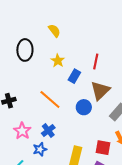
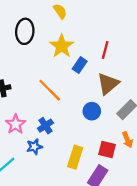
yellow star: (58, 61) -> (62, 46), size x1.5
blue circle: (84, 107) -> (92, 111), moved

